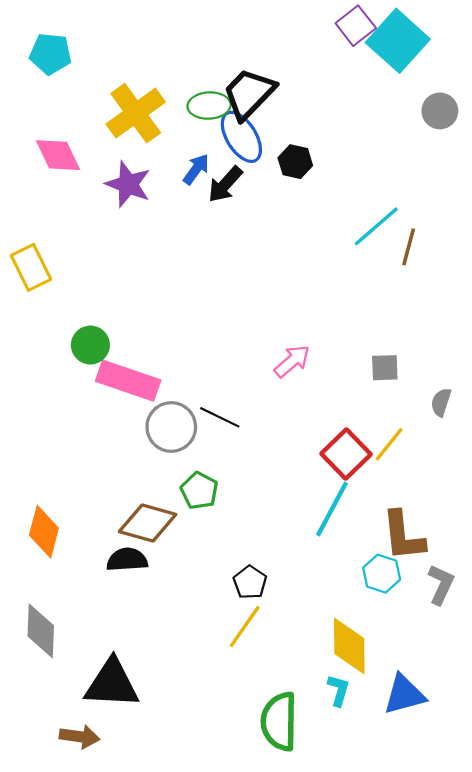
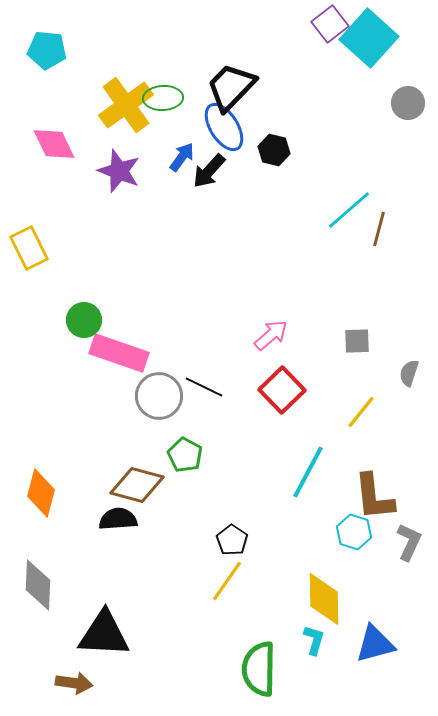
green ellipse: (209, 106) -> (163, 98), moved
red square: (346, 454) -> (282, 390), moved

